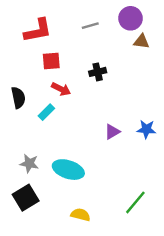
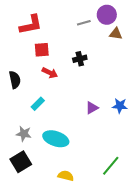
gray line: (90, 26) -> (84, 23), moved
cyan rectangle: (46, 112) -> (38, 104), moved

